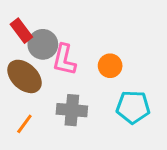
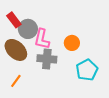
cyan pentagon: (133, 107) -> (87, 70), turned -30
gray cross: (72, 110) -> (47, 59), moved

